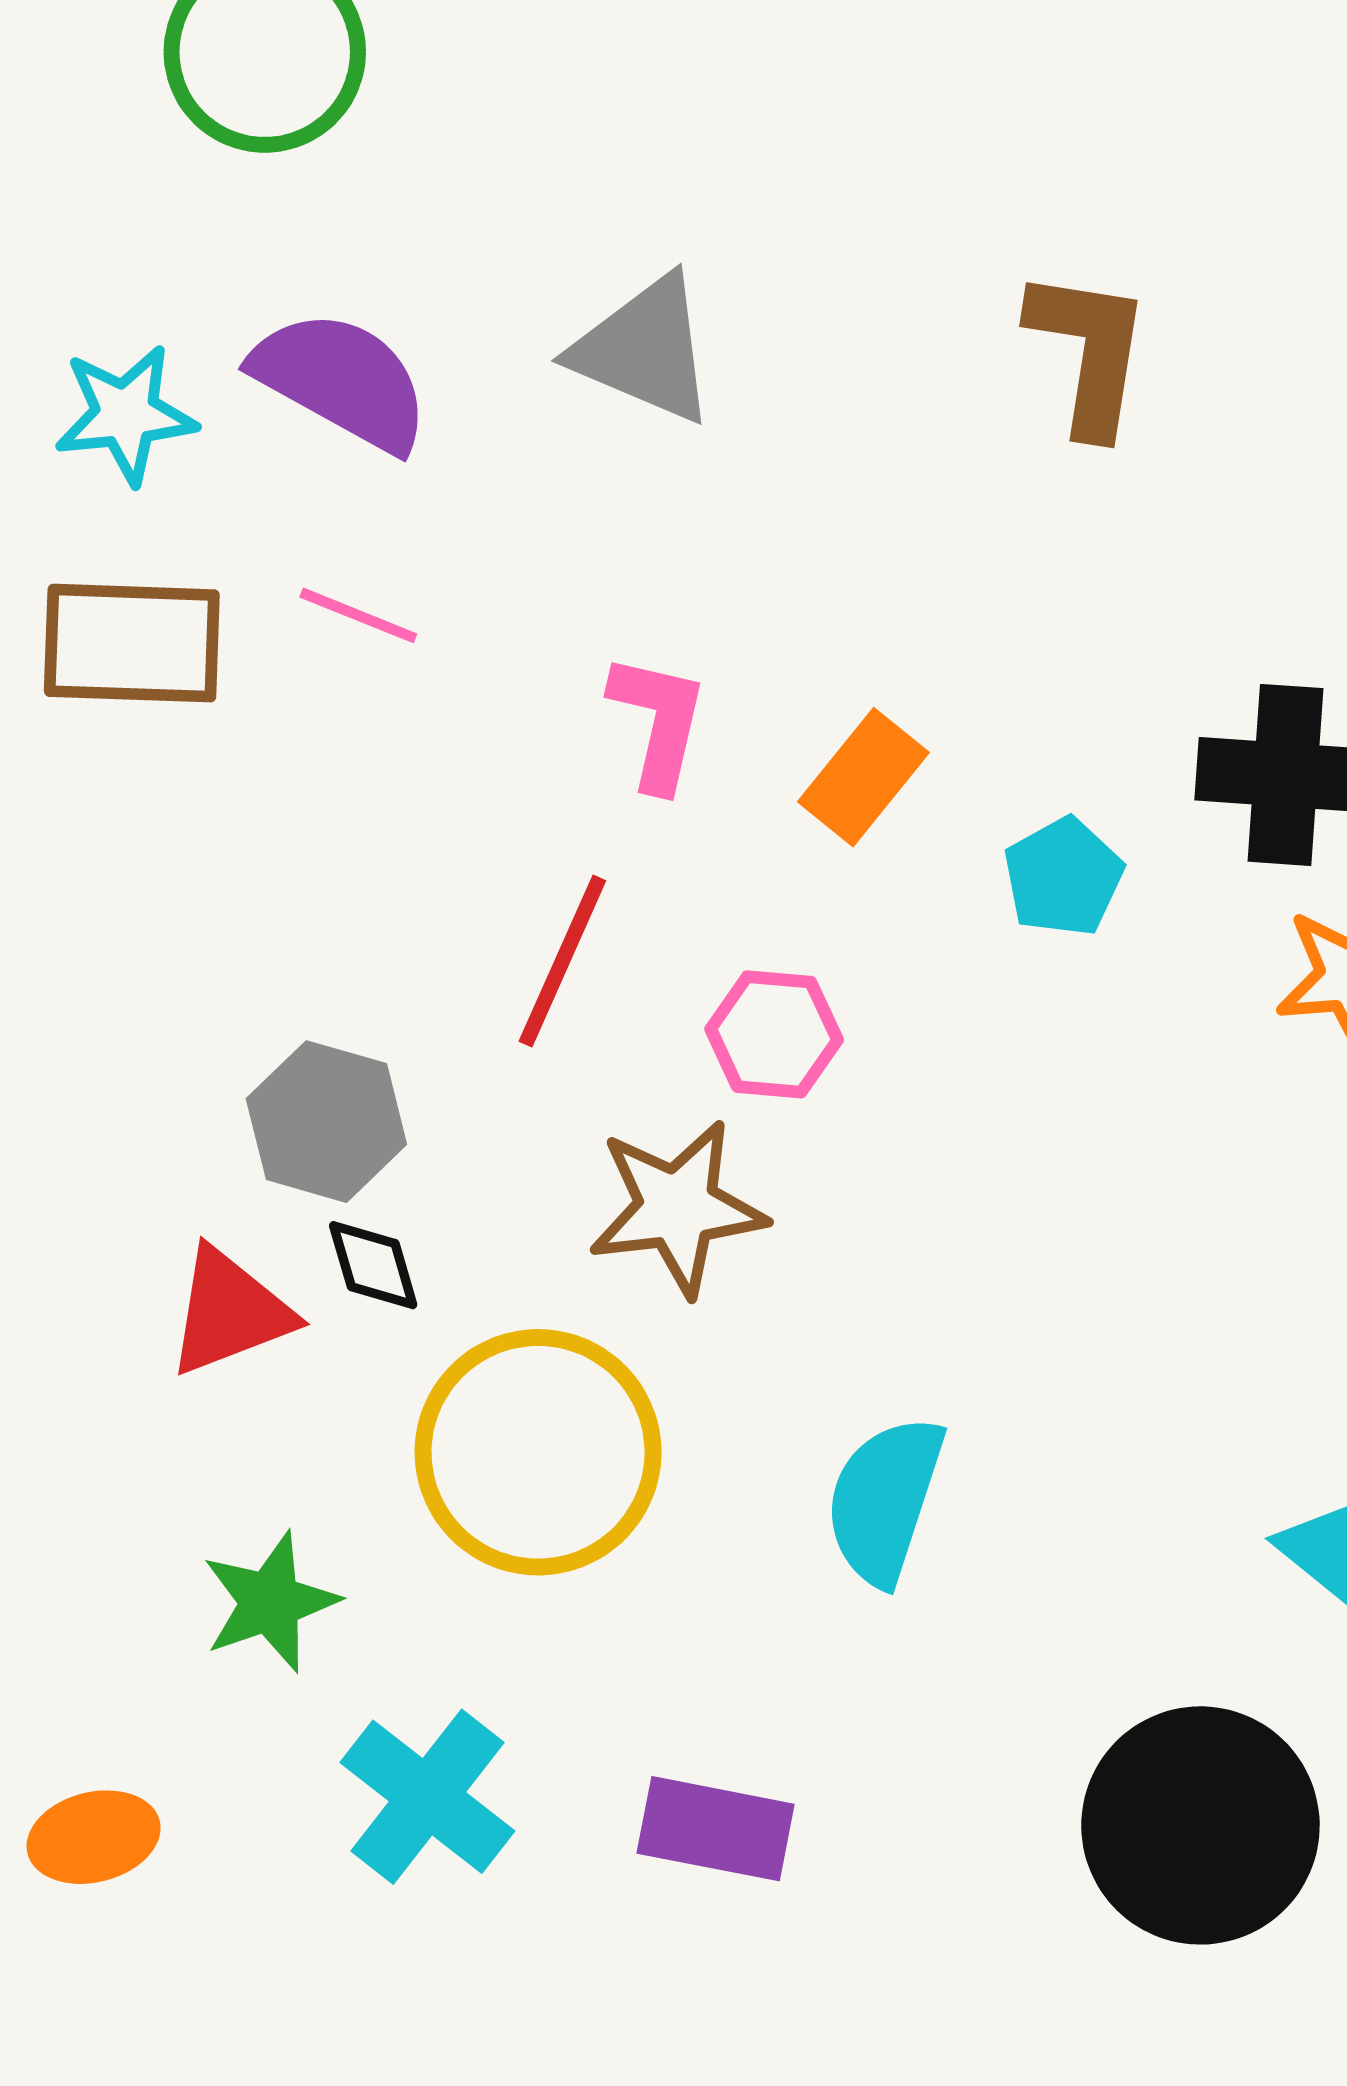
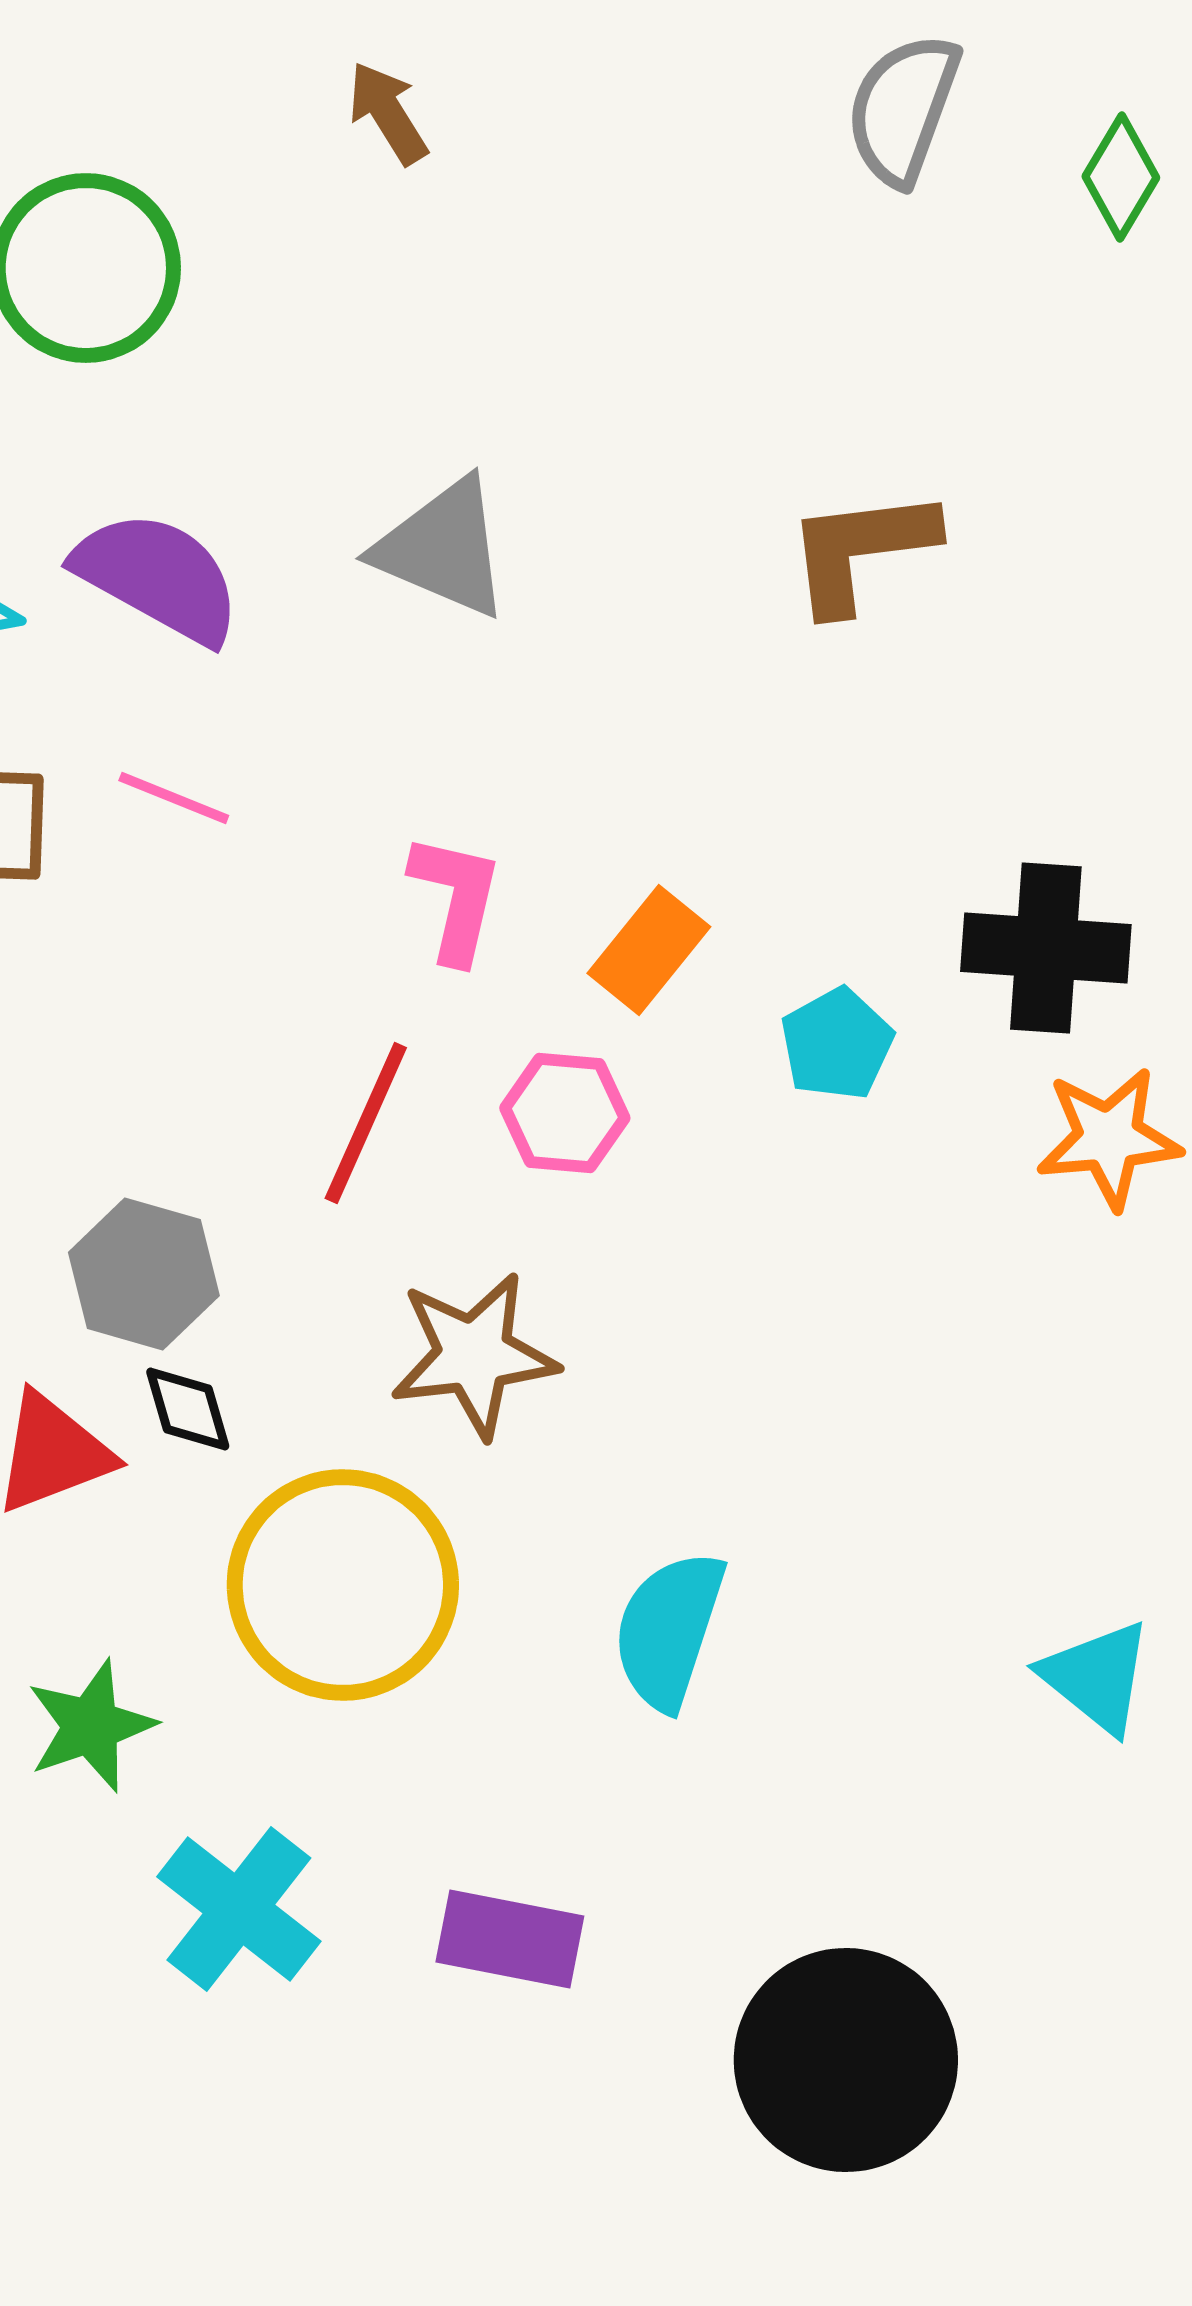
brown L-shape: (1089, 352) -> (861, 550), turned -106
pink hexagon: (774, 1034) -> (565, 1113), moved
black circle: (1200, 1825) -> (846, 2060), moved

